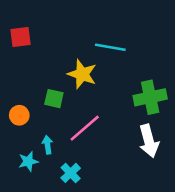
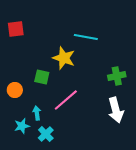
green cross: (150, 97) -> (117, 76), size x0.7
cyan cross: (71, 173) -> (46, 134), moved

